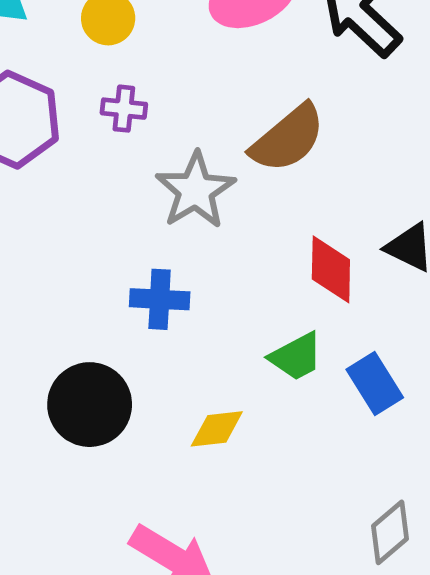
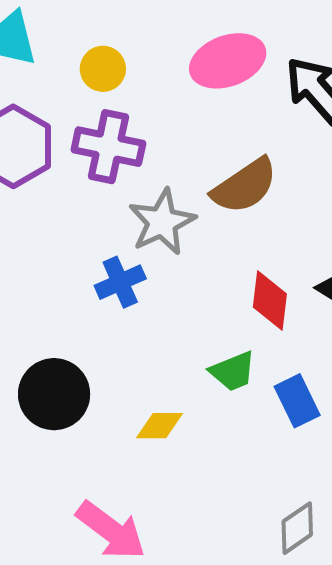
purple cross: (124, 109) -> (108, 147), size x1.8
blue cross: (160, 299) -> (120, 282), moved, turned -33

